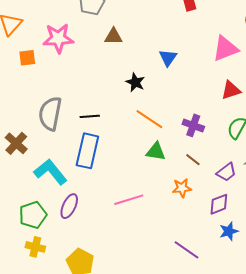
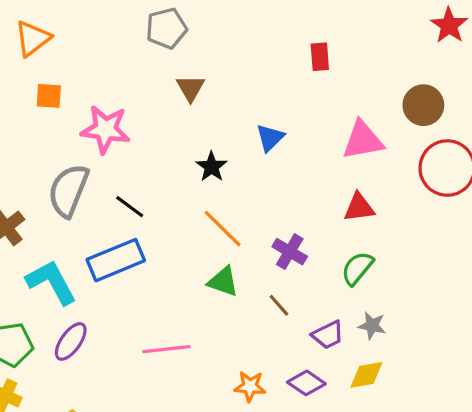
brown triangle: (113, 36) -> (191, 88), turned 48
pink star: (58, 38) -> (105, 129), moved
black line: (90, 116) -> (130, 207), turned 30
blue rectangle: (87, 151) -> (116, 260), turned 44
orange star: (182, 188) -> (250, 386), moved
purple diamond: (219, 204) -> (306, 383), turned 45

